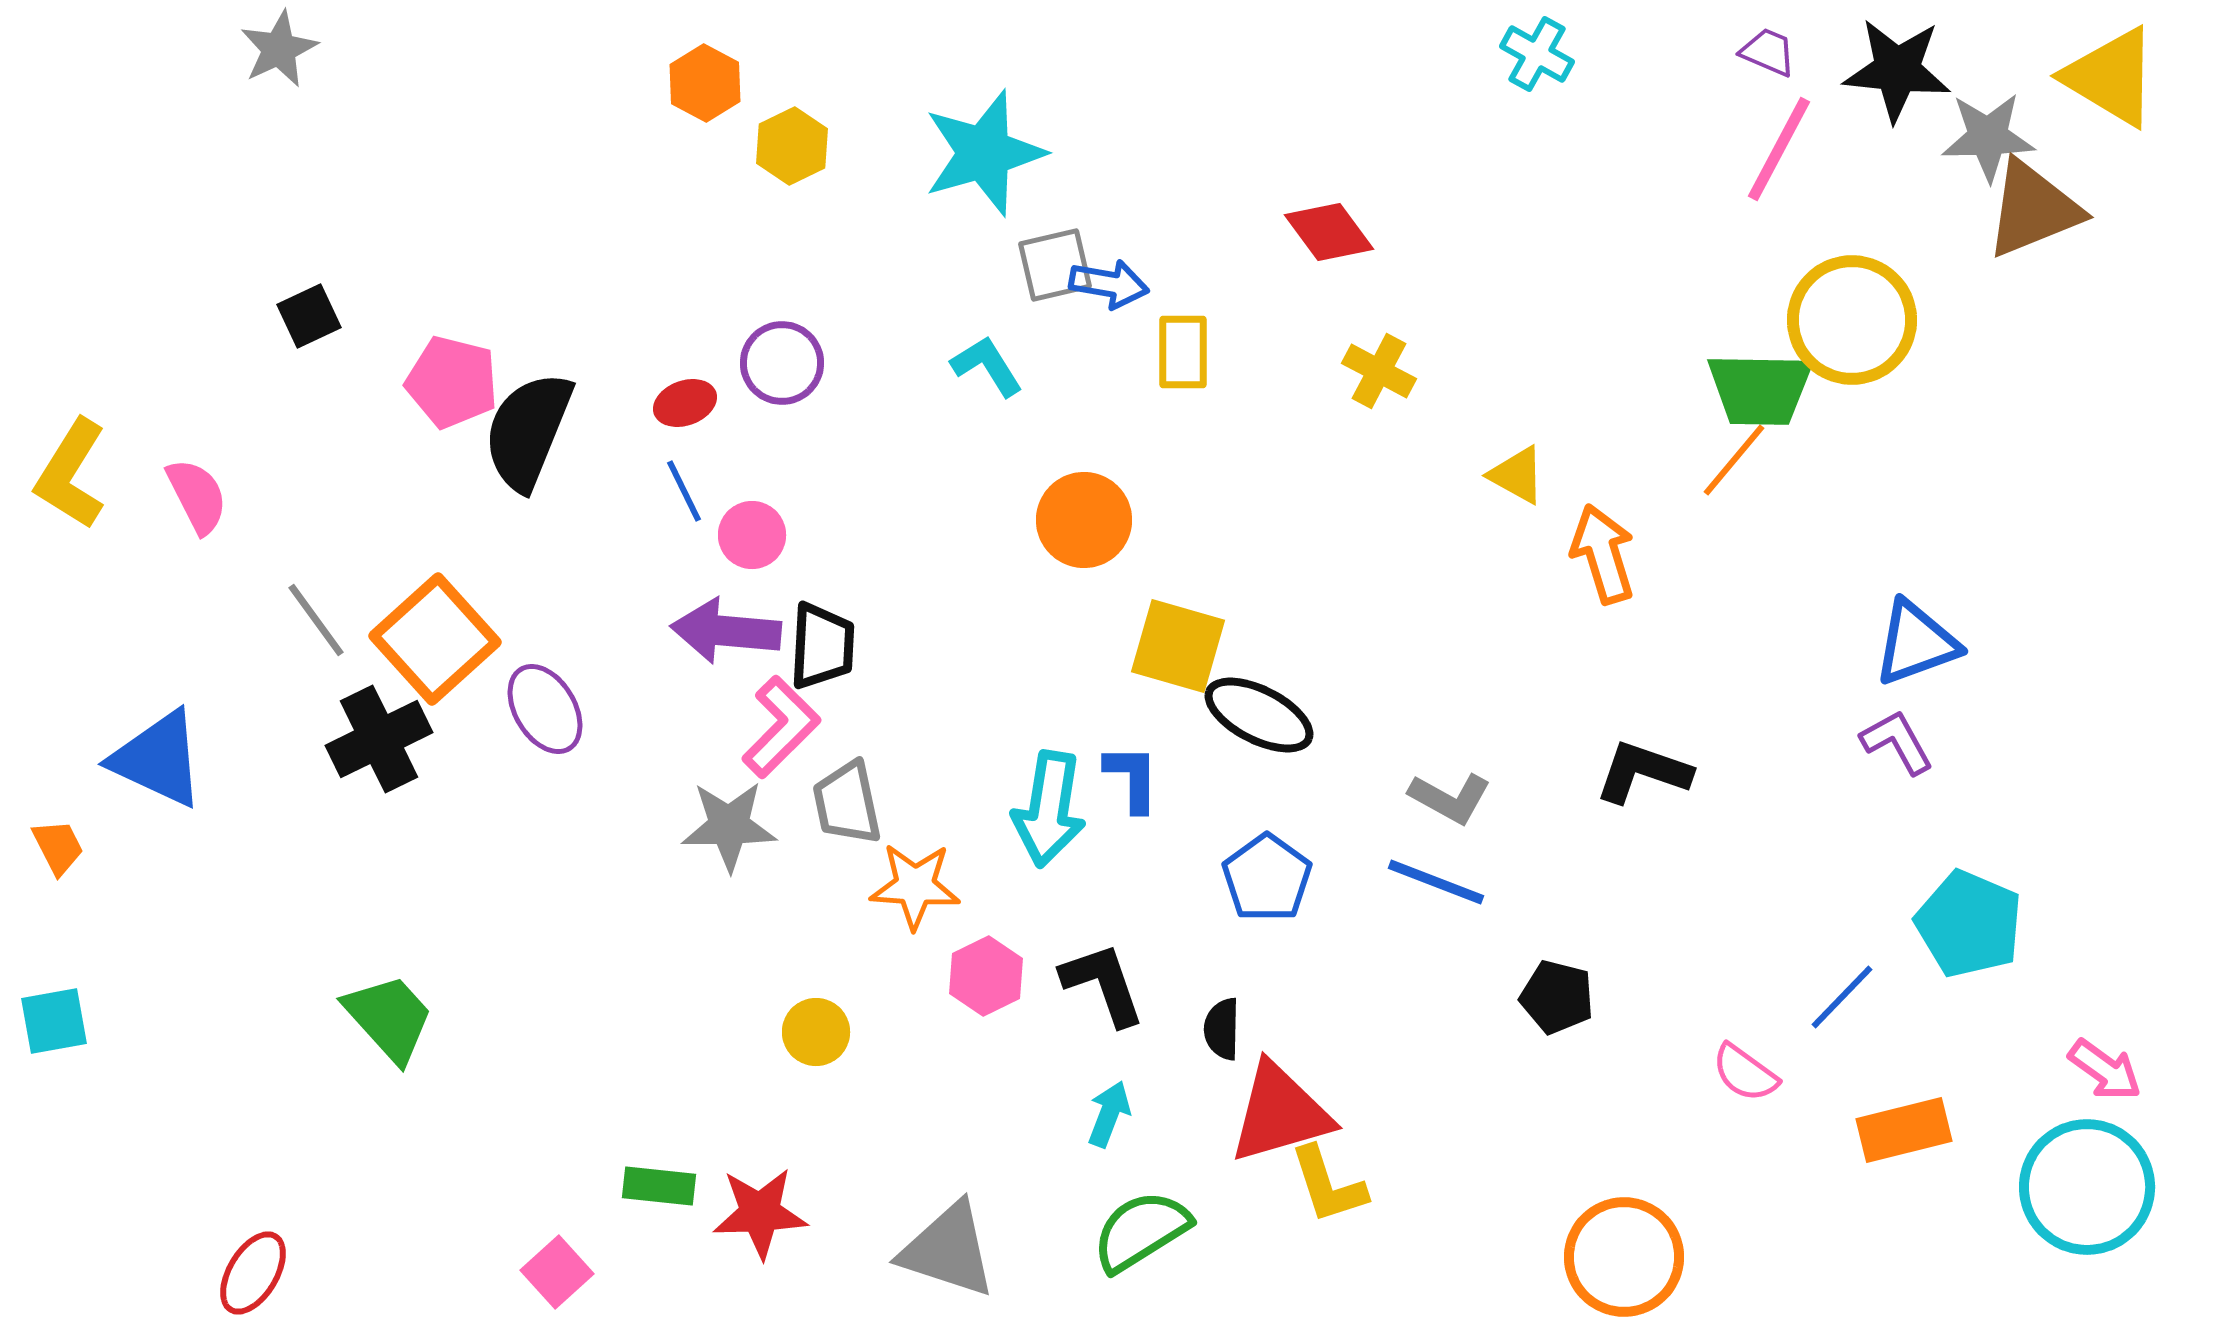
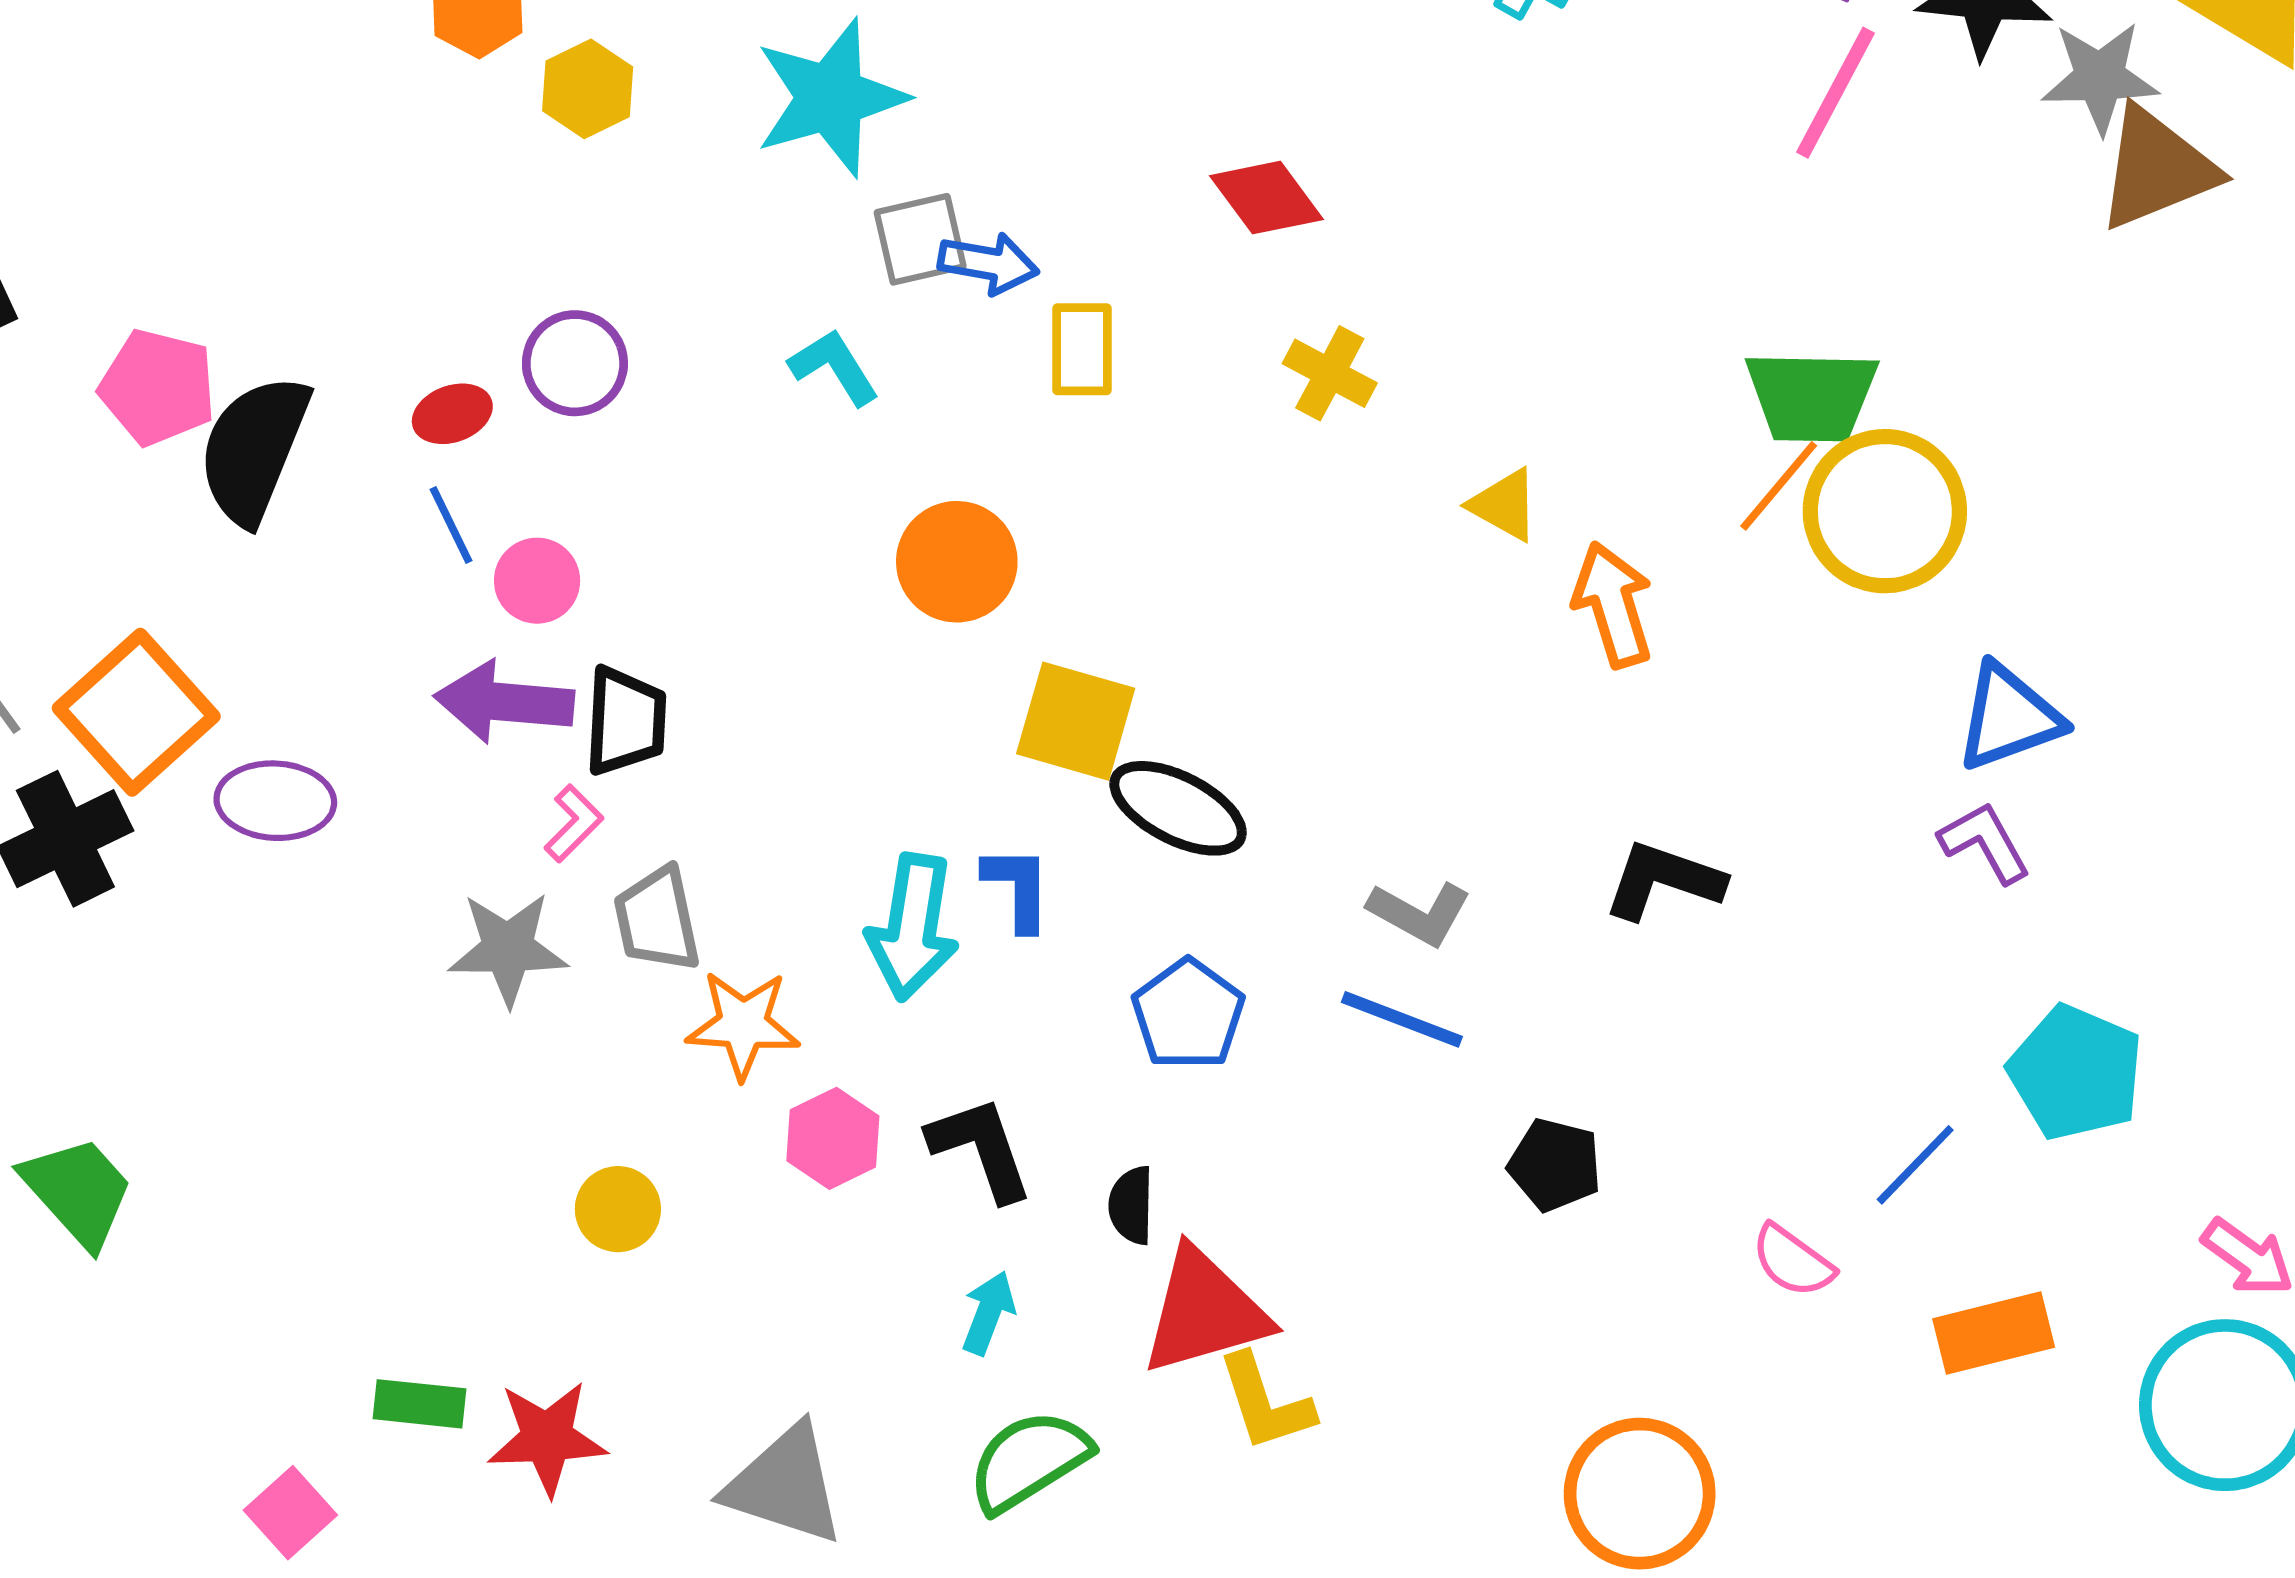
yellow circle: (1852, 320) -> (1885, 511), moved
purple ellipse: (545, 709) -> (275, 801), turned -56
pink L-shape: (781, 727) -> (574, 823), size x0.6

